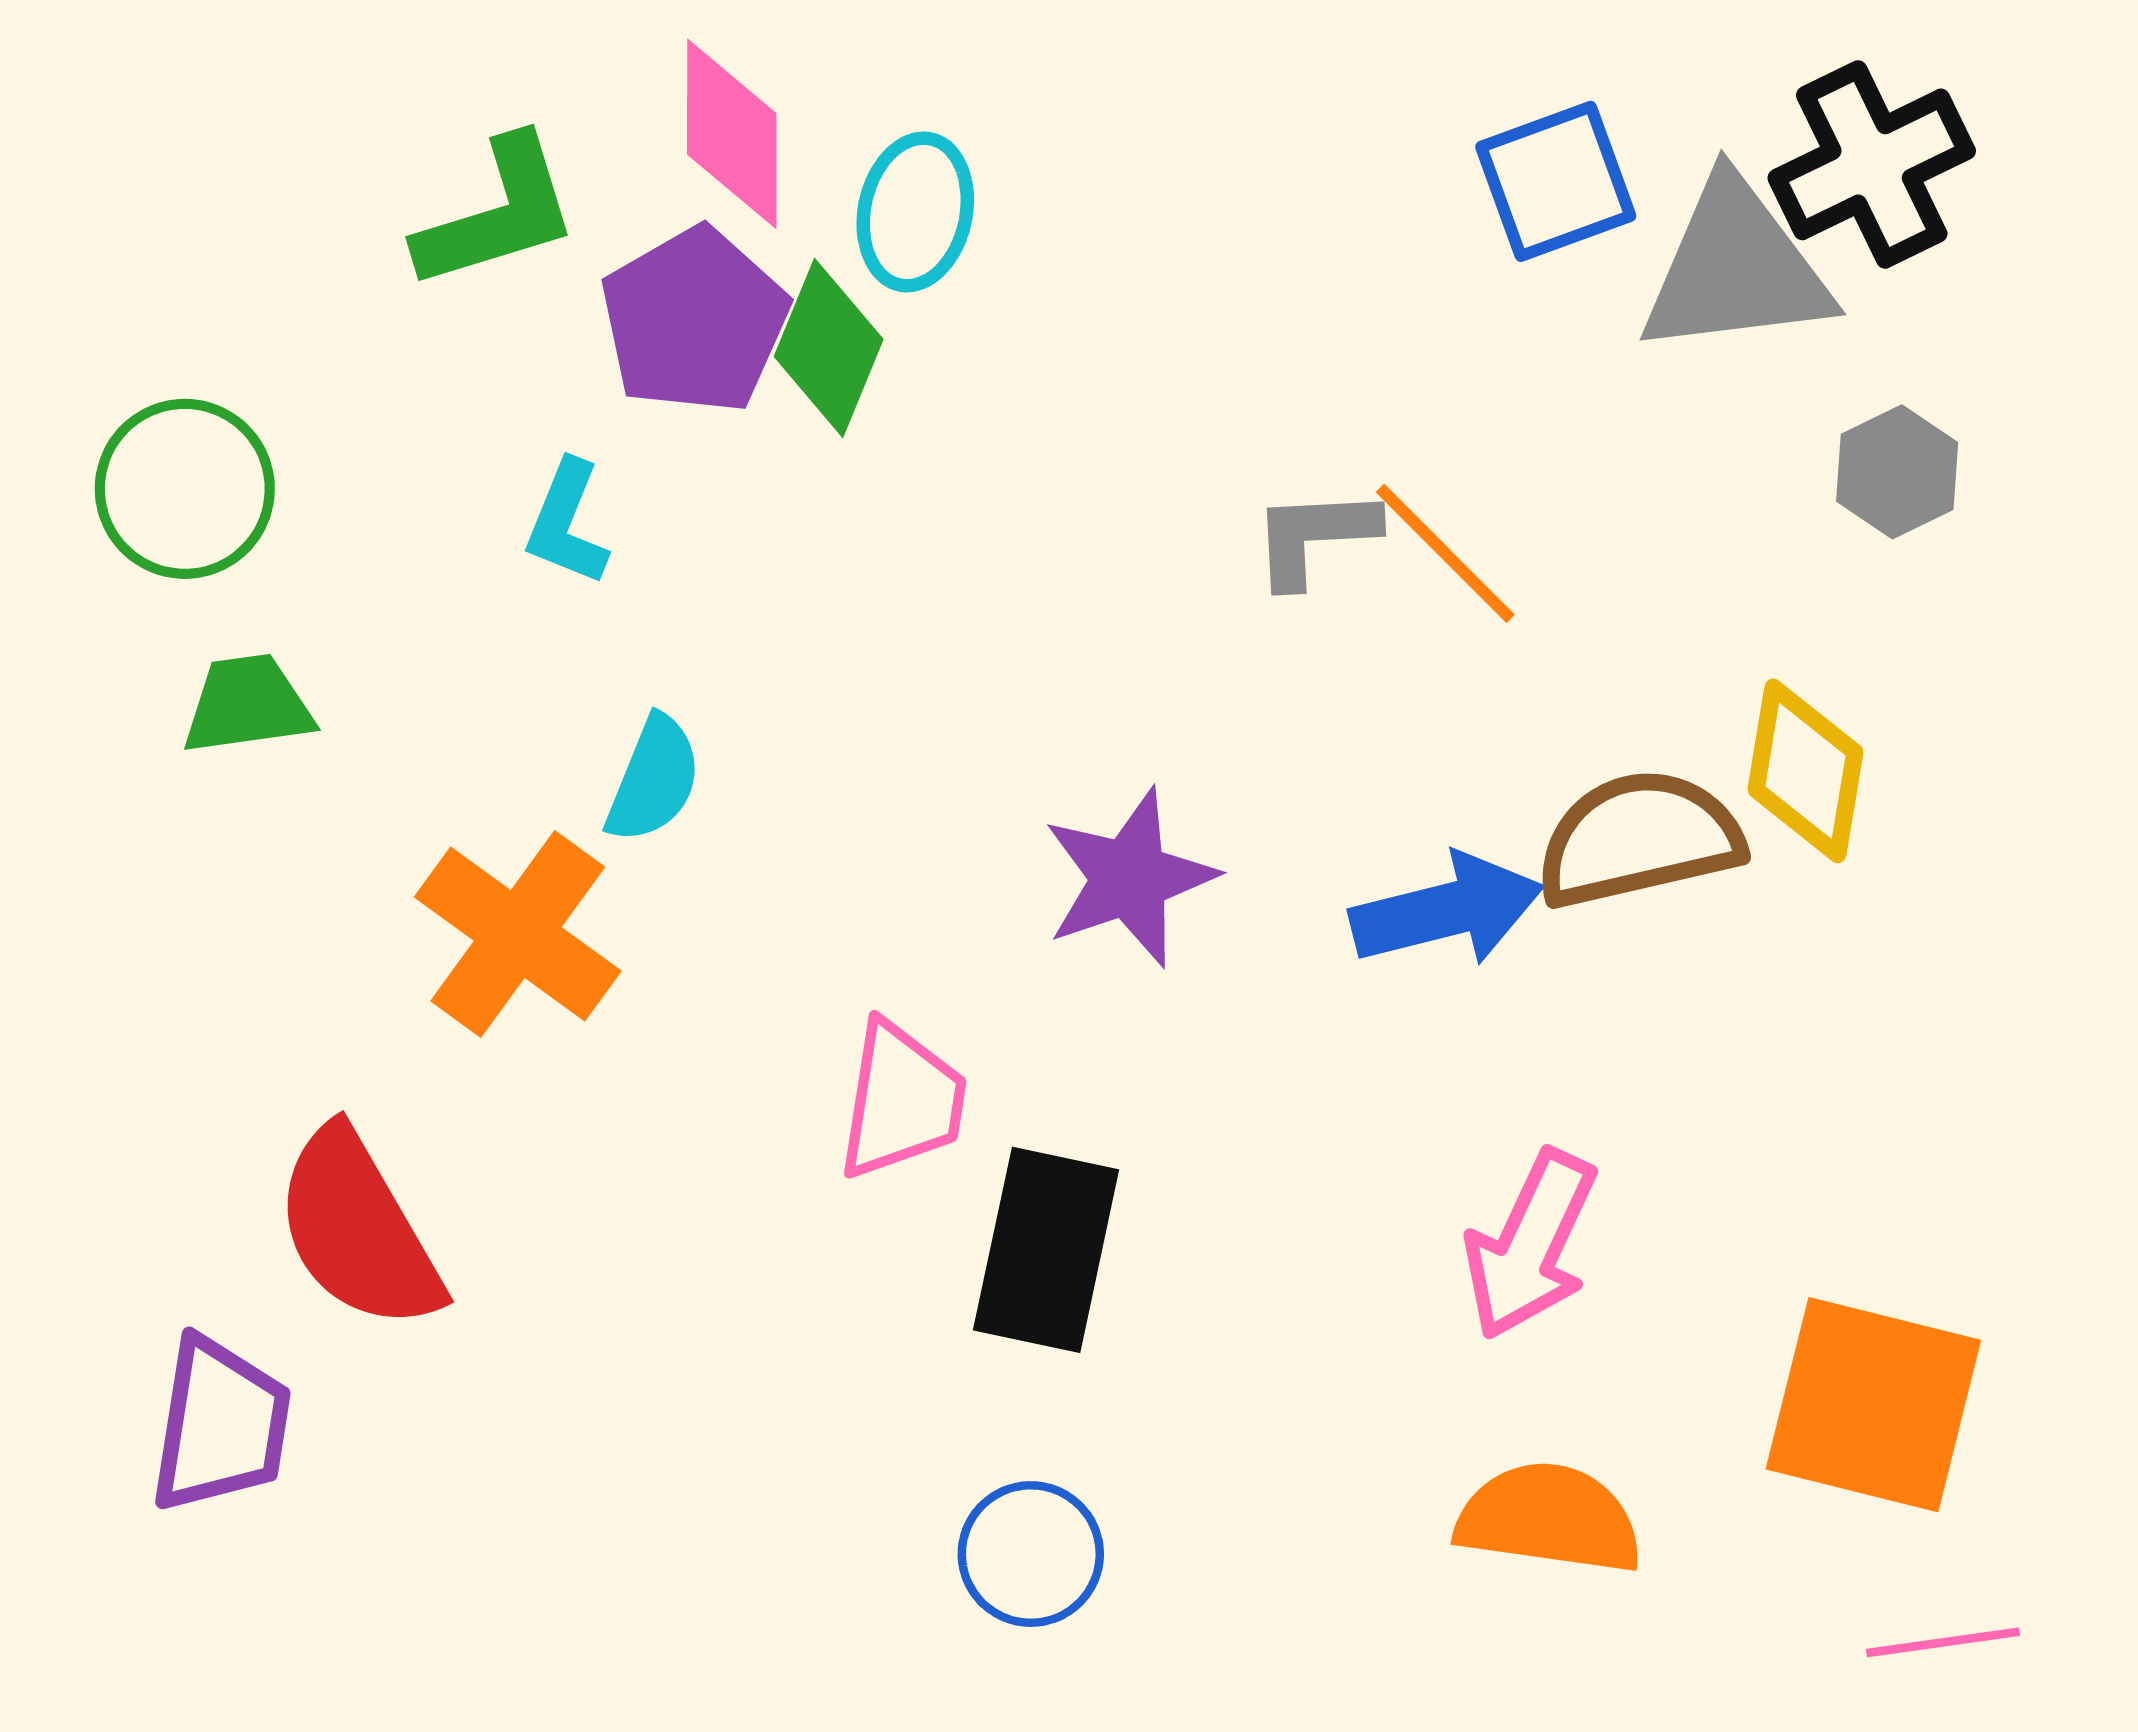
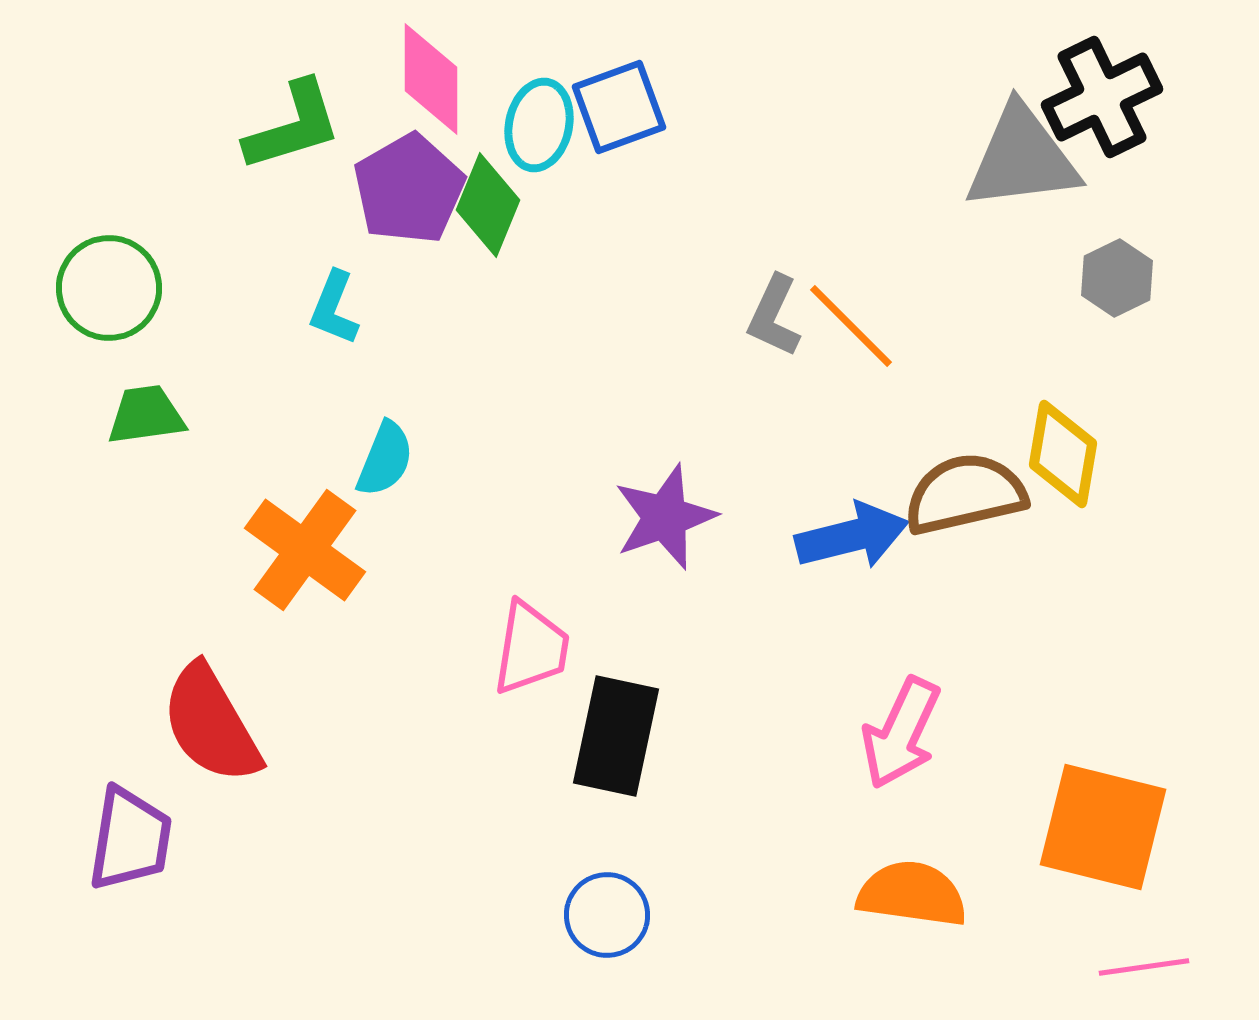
blue square: (1556, 181) -> (619, 107), moved
gray L-shape: (1314, 536) -> (774, 316), turned -62

